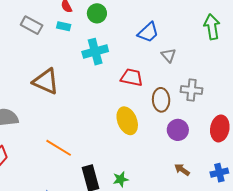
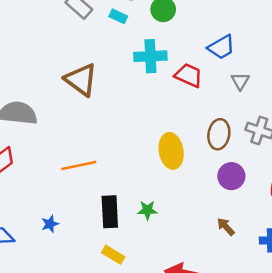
red trapezoid: (132, 77) -> (189, 75), moved
orange line: (59, 148) -> (79, 166), turned -56
green star: (121, 179) -> (147, 210), moved

